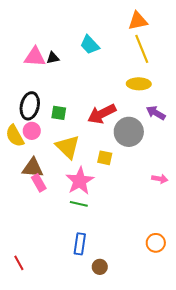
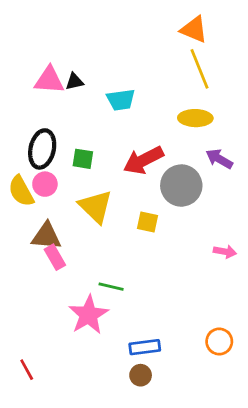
orange triangle: (138, 21) -> (194, 30), turned 35
cyan trapezoid: (90, 45) -> (121, 100), moved, turned -55
pink star: (80, 181) -> (89, 315), moved
blue rectangle: (80, 244) -> (145, 347), moved, turned 75

